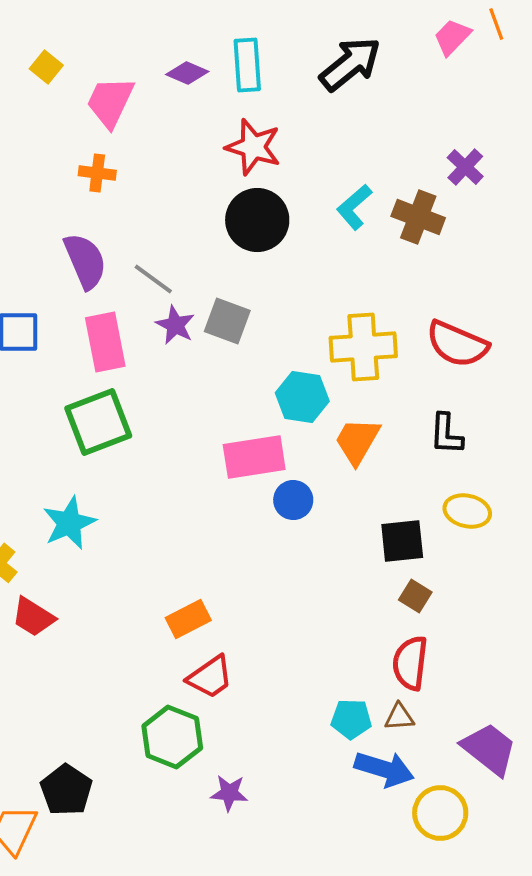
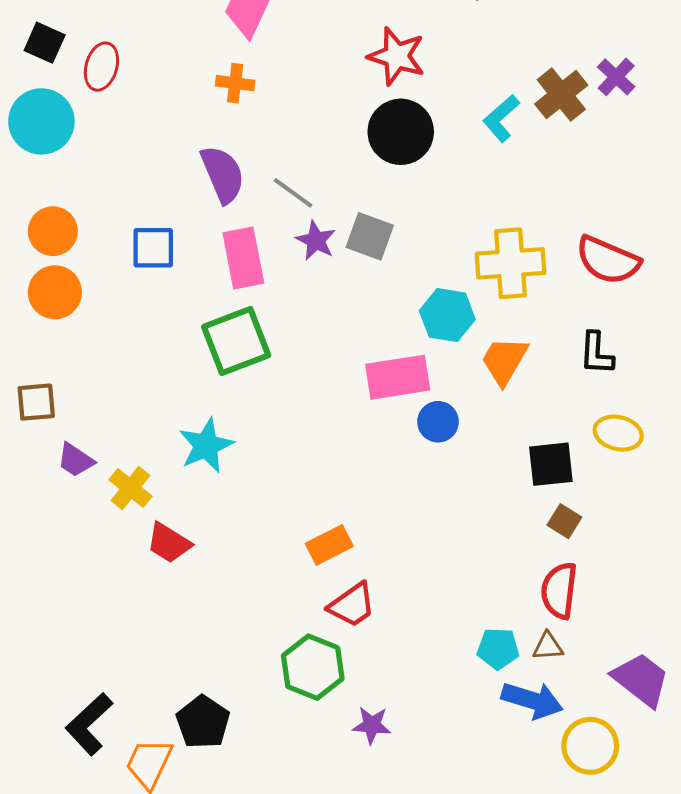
brown cross: (418, 217) -> (561, 94), moved, turned 30

